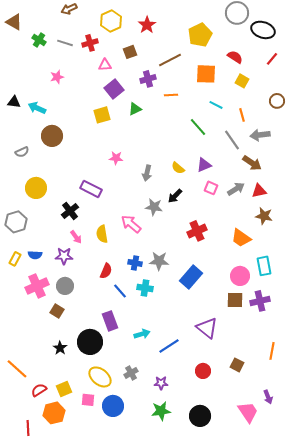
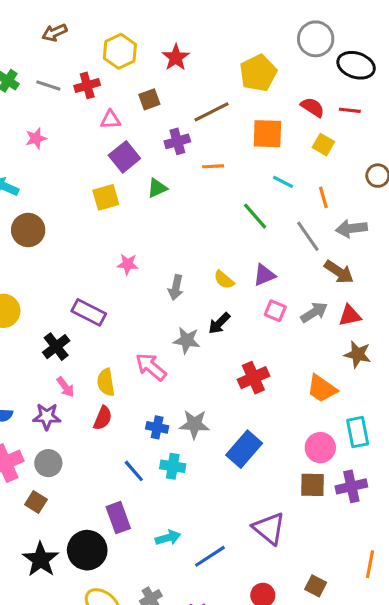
red line: (272, 59) -> (350, 110), moved, turned 56
red semicircle: (106, 271) -> (103, 418), moved
black star: (60, 348) -> (41, 559), size x1.6

